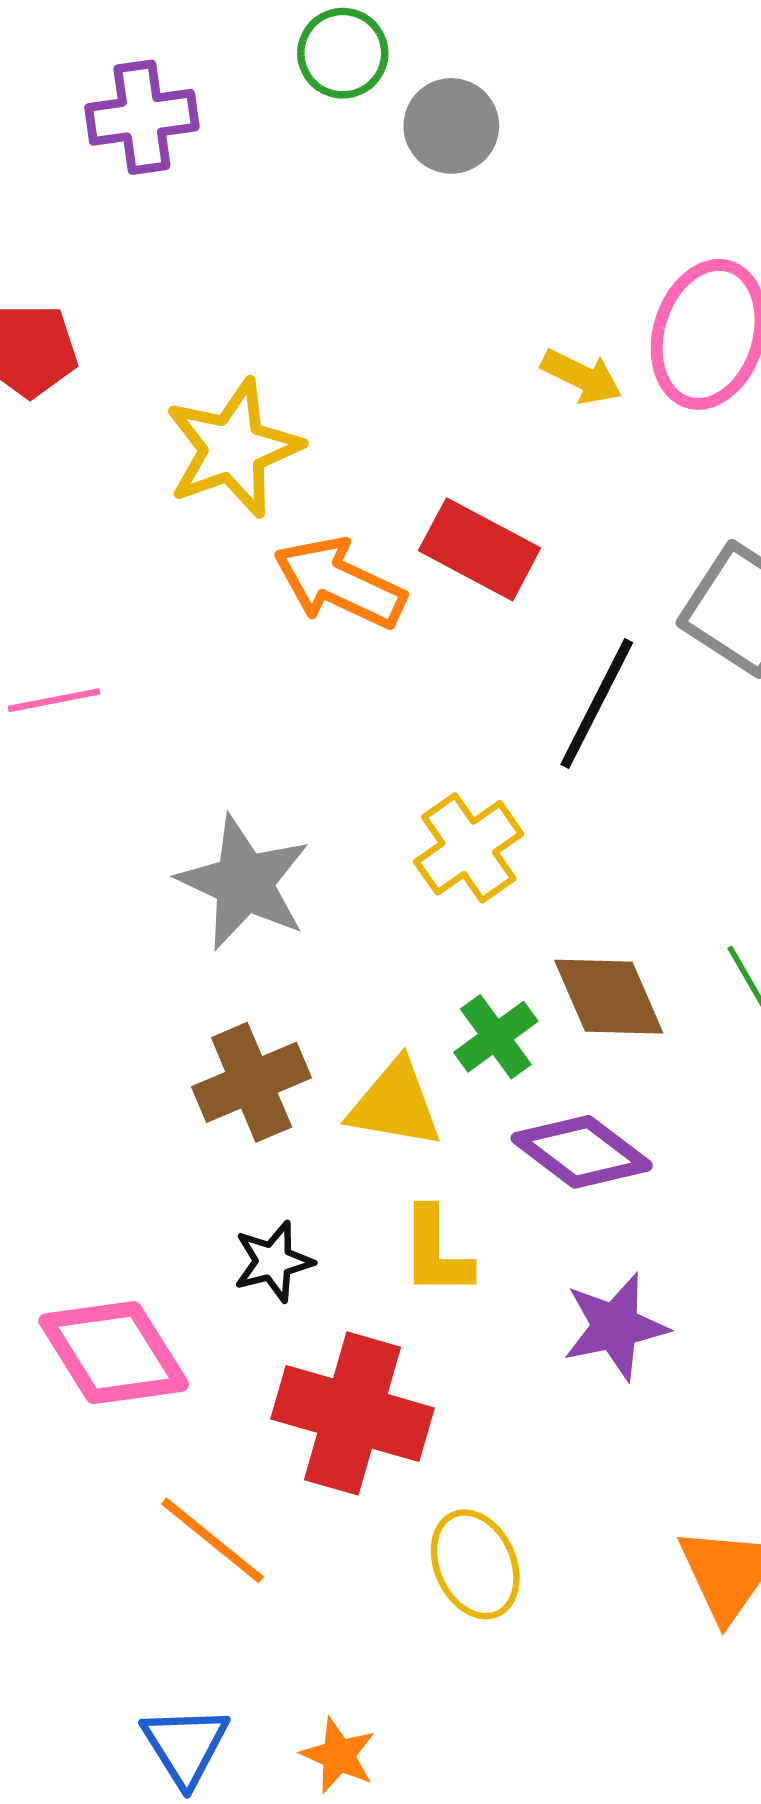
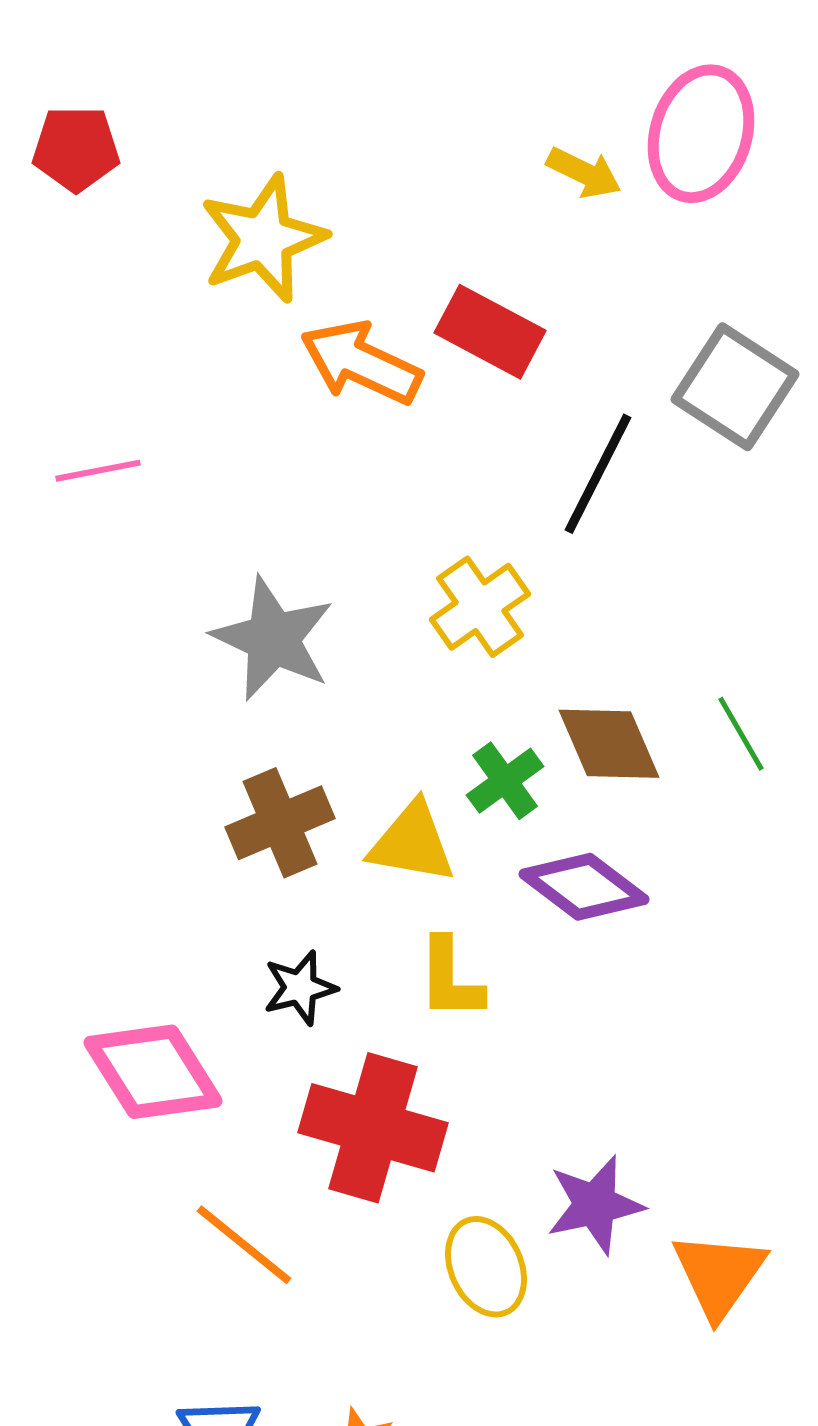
purple star: (615, 1327) -> (595, 1205), moved

